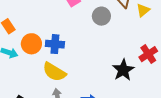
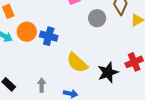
yellow semicircle: (54, 72) -> (77, 63), moved

